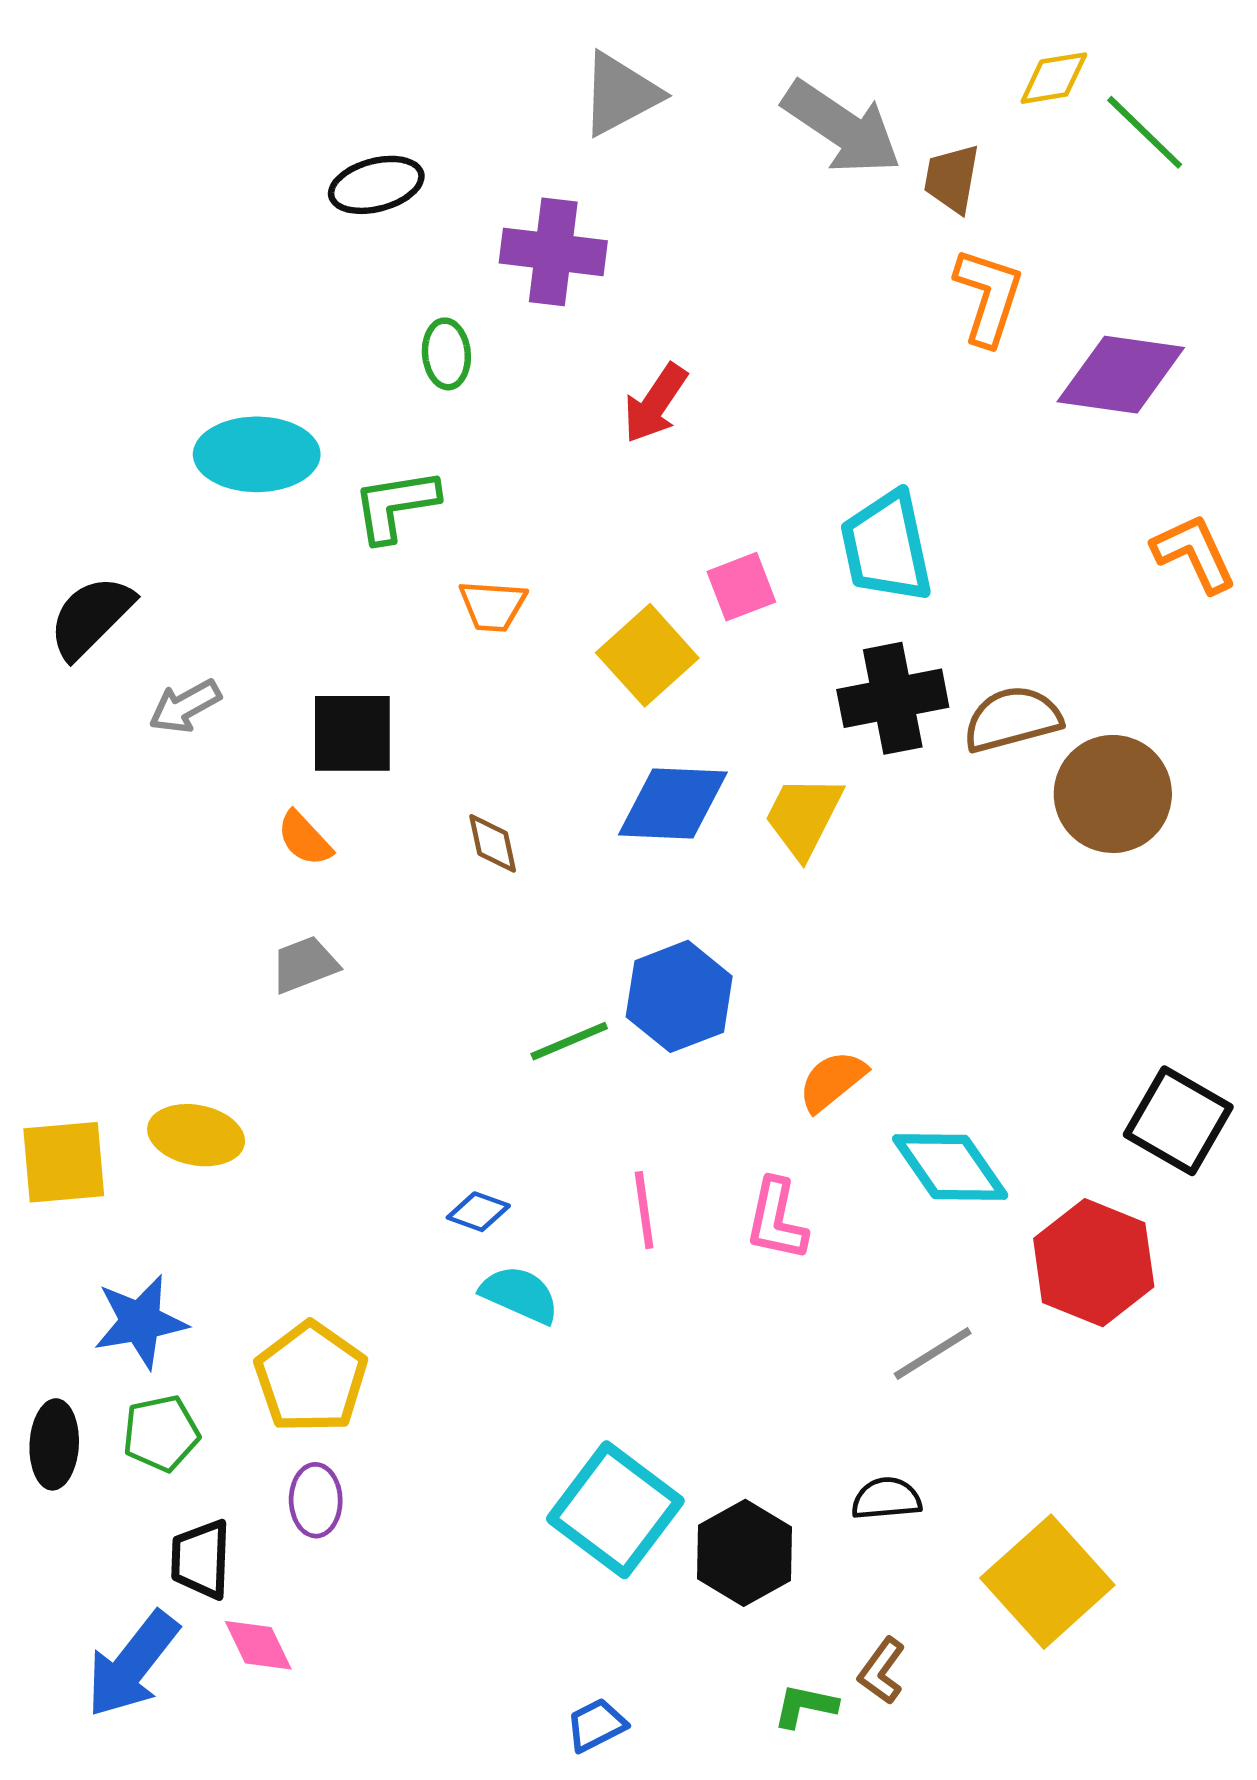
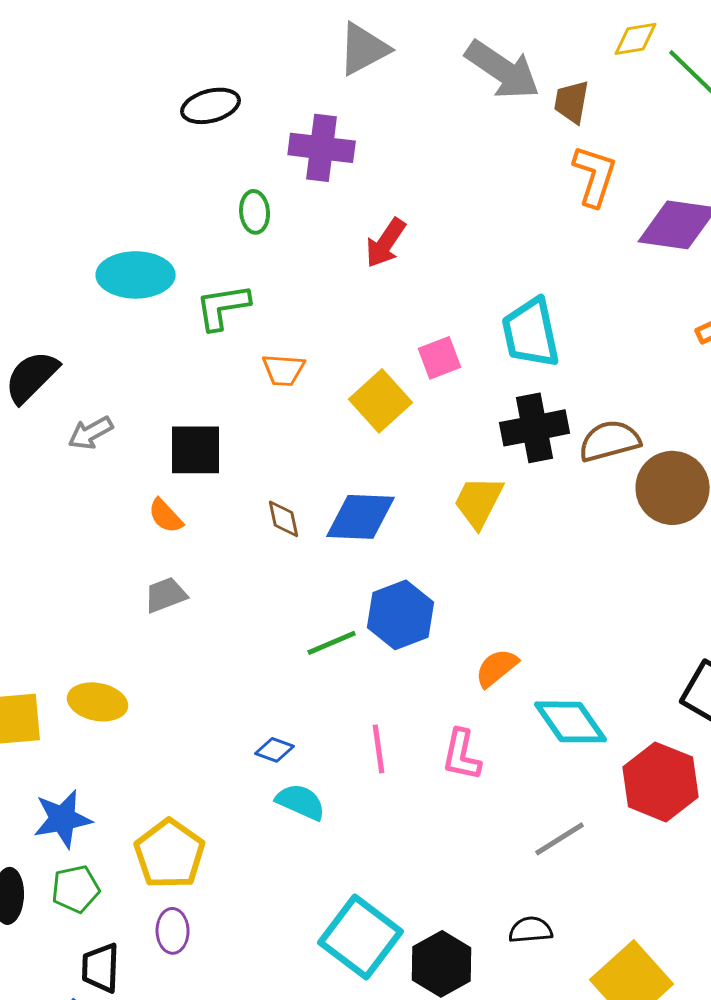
blue diamond: (673, 804) -> (361, 517), moved

